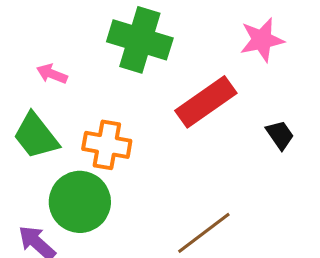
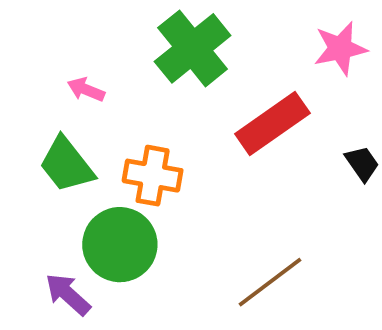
green cross: (140, 40) -> (193, 48), turned 34

